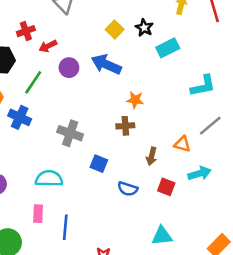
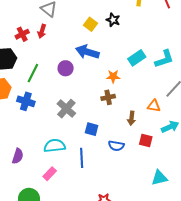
red arrow: (48, 46) -> (42, 31), moved, turned -40
cyan rectangle: (168, 48) -> (137, 58), moved
purple circle: (69, 68) -> (66, 68), moved
gray cross: (70, 133) -> (66, 109), turned 30
pink rectangle: (38, 214) -> (50, 174), turned 48
blue line: (65, 227) -> (82, 158), moved
cyan triangle: (162, 236) -> (159, 178), moved

